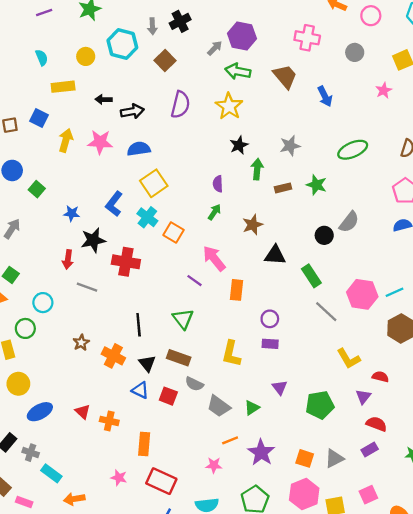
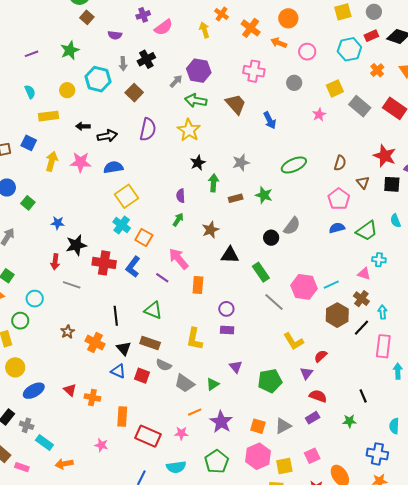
blue L-shape: (114, 204) -> (133, 267), moved
green triangle: (183, 319) -> (153, 310), turned -30
red semicircle: (380, 377) -> (321, 356), turned -56
red rectangle: (161, 481) -> (148, 436), moved

